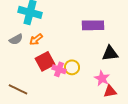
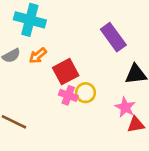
purple rectangle: (93, 25) -> (113, 37), turned 55
red square: (45, 61) -> (66, 72), moved

